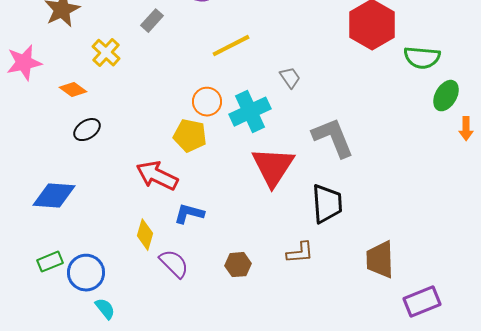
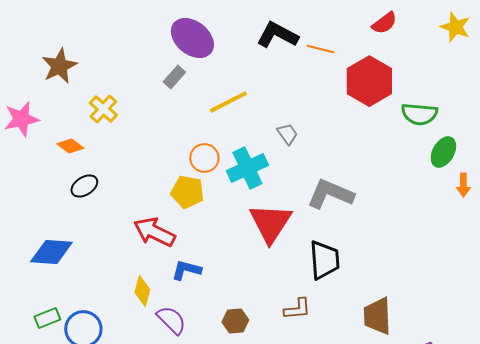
gray rectangle: (152, 21) -> (174, 77), moved
gray L-shape: (333, 138) -> (330, 194), turned -45

